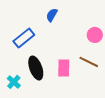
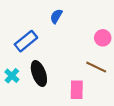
pink rectangle: (64, 68) -> (77, 90), moved
cyan cross: (14, 82) -> (12, 76), moved

